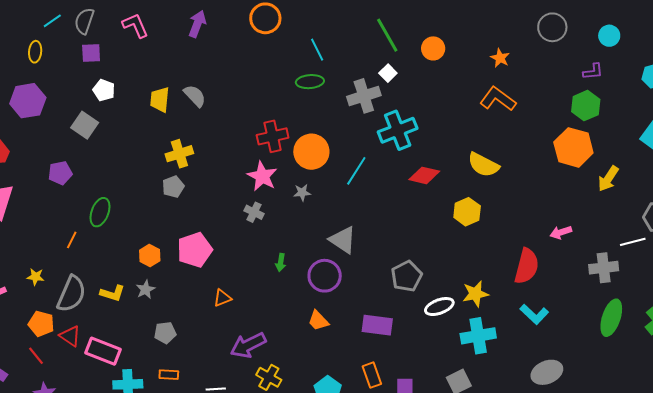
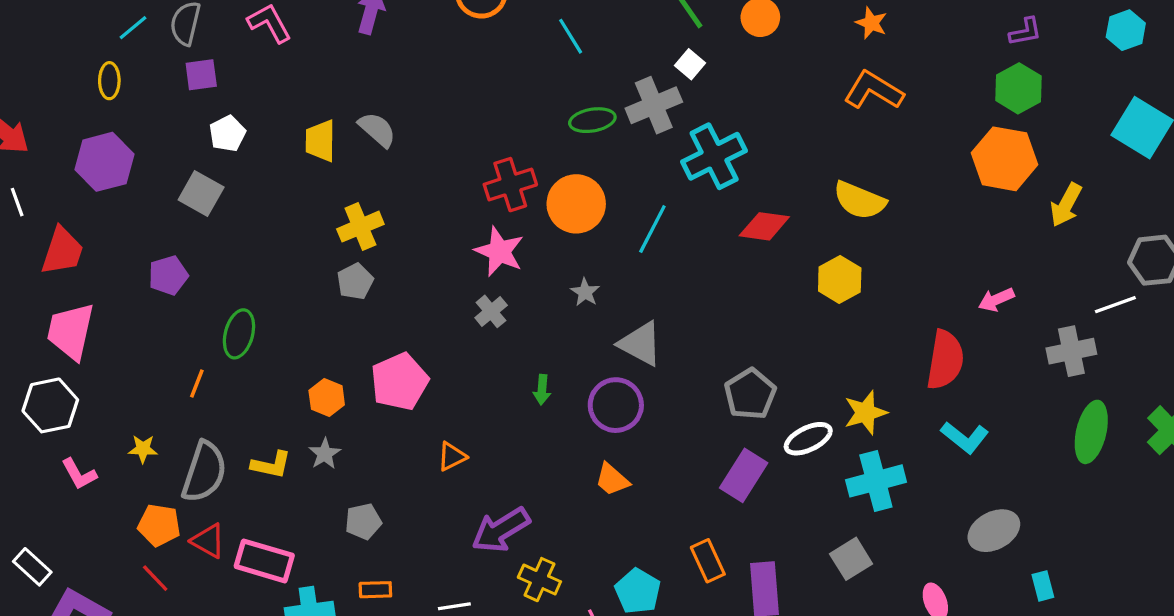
green ellipse: (310, 82) -> (592, 120), moved
white pentagon: (104, 90) -> (227, 134), turned 30
gray star: (302, 193) -> (585, 292), moved, turned -30
gray cross: (254, 212) -> (491, 311), turned 30
purple rectangle: (377, 325) -> (744, 475), moved, turned -60

